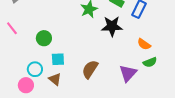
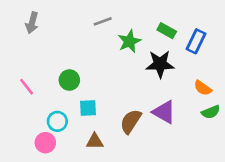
pink line: (12, 28) -> (27, 87), moved
purple triangle: (128, 73) -> (164, 112), moved, turned -42
brown triangle: (55, 79) -> (95, 141), moved, turned -40

